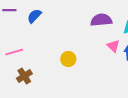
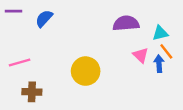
yellow circle: (68, 59) -> (86, 71), size x1.5
brown cross: (24, 76) -> (32, 92), turned 35

